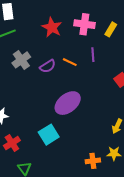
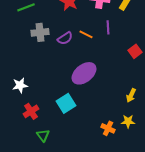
gray cross: (21, 60) -> (40, 32), turned 30
orange cross: (93, 161) -> (108, 128), turned 32

